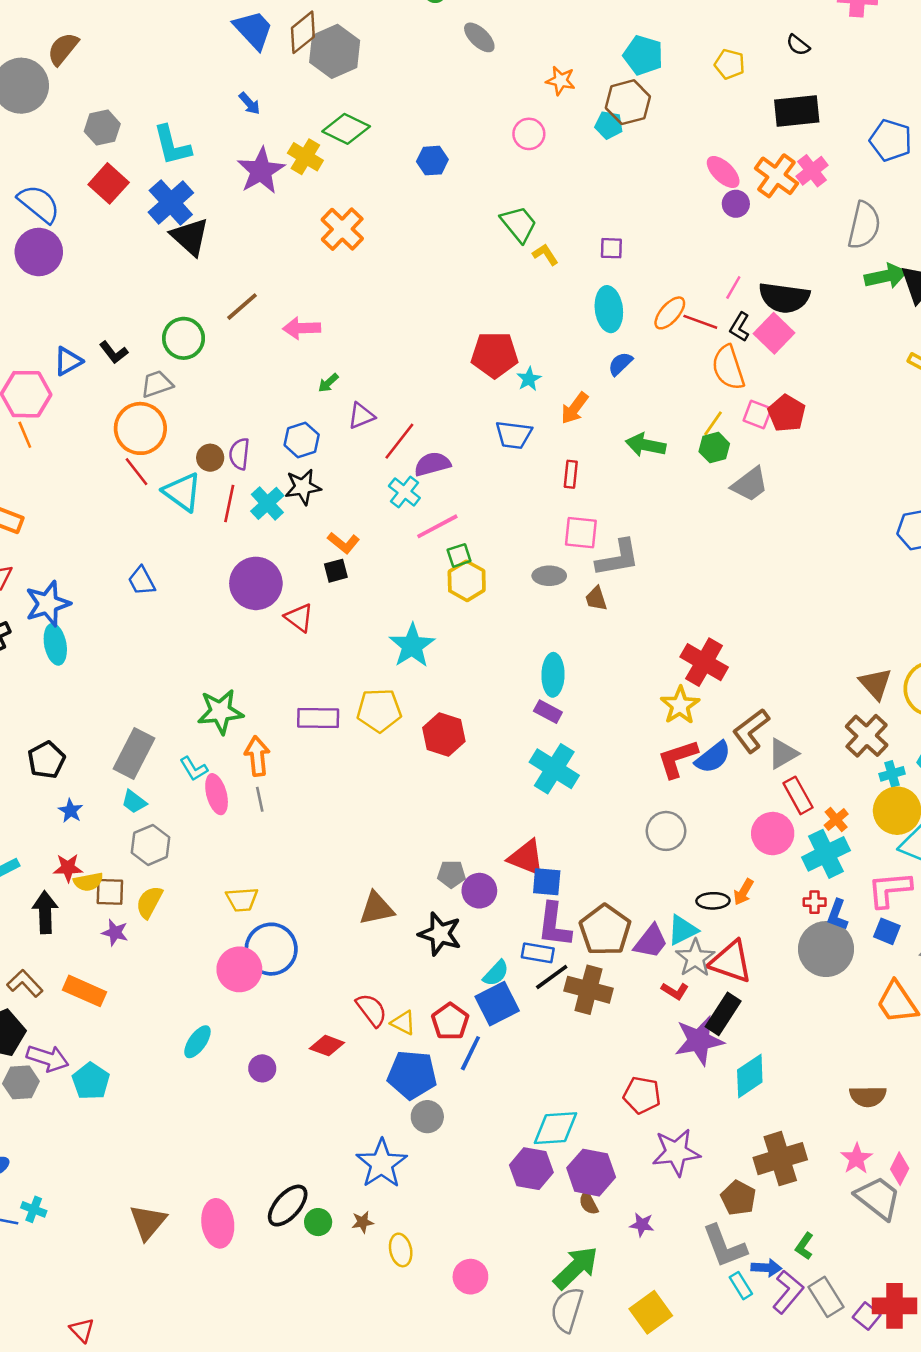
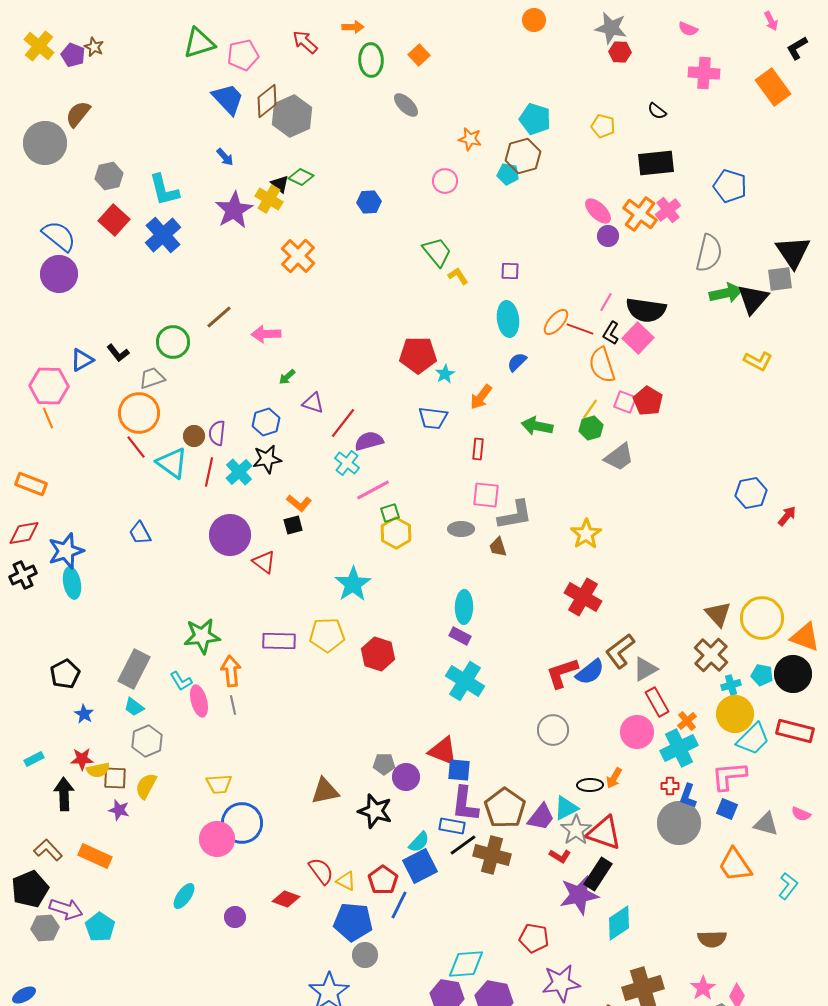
green diamond: (346, 129) -> (301, 177), size x0.7
black triangle: (190, 237) -> (280, 184), moved, size x0.6
purple triangle: (361, 416) -> (313, 403), turned 40
yellow star: (680, 705) -> (586, 534), moved

